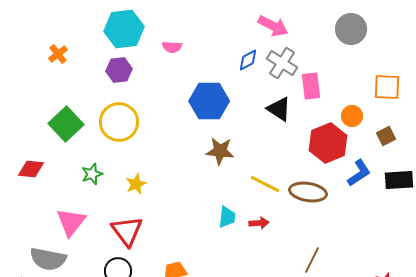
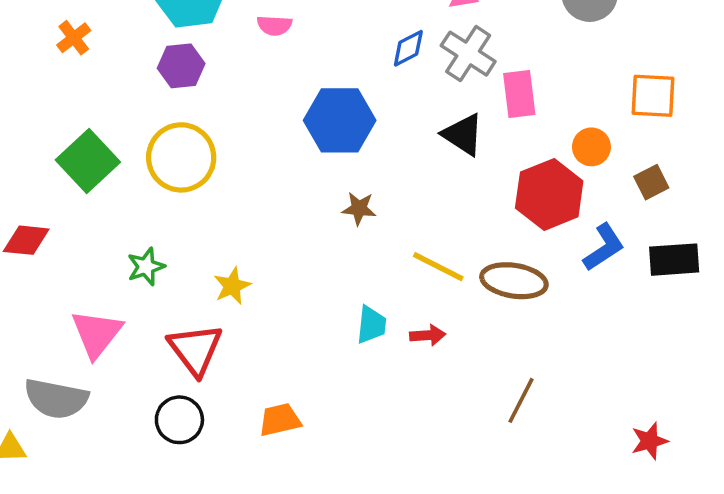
brown star: (220, 151) -> (359, 209), size x0.7
green star: (92, 174) -> (146, 267), moved
yellow star: (136, 184) -> (232, 286), moved

